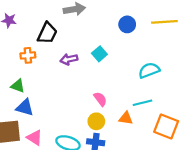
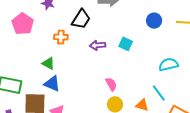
cyan square: (99, 54) -> (126, 44), turned -32
pink semicircle: (100, 99) -> (111, 84), moved
cyan line: (142, 103) -> (159, 93), turned 60

